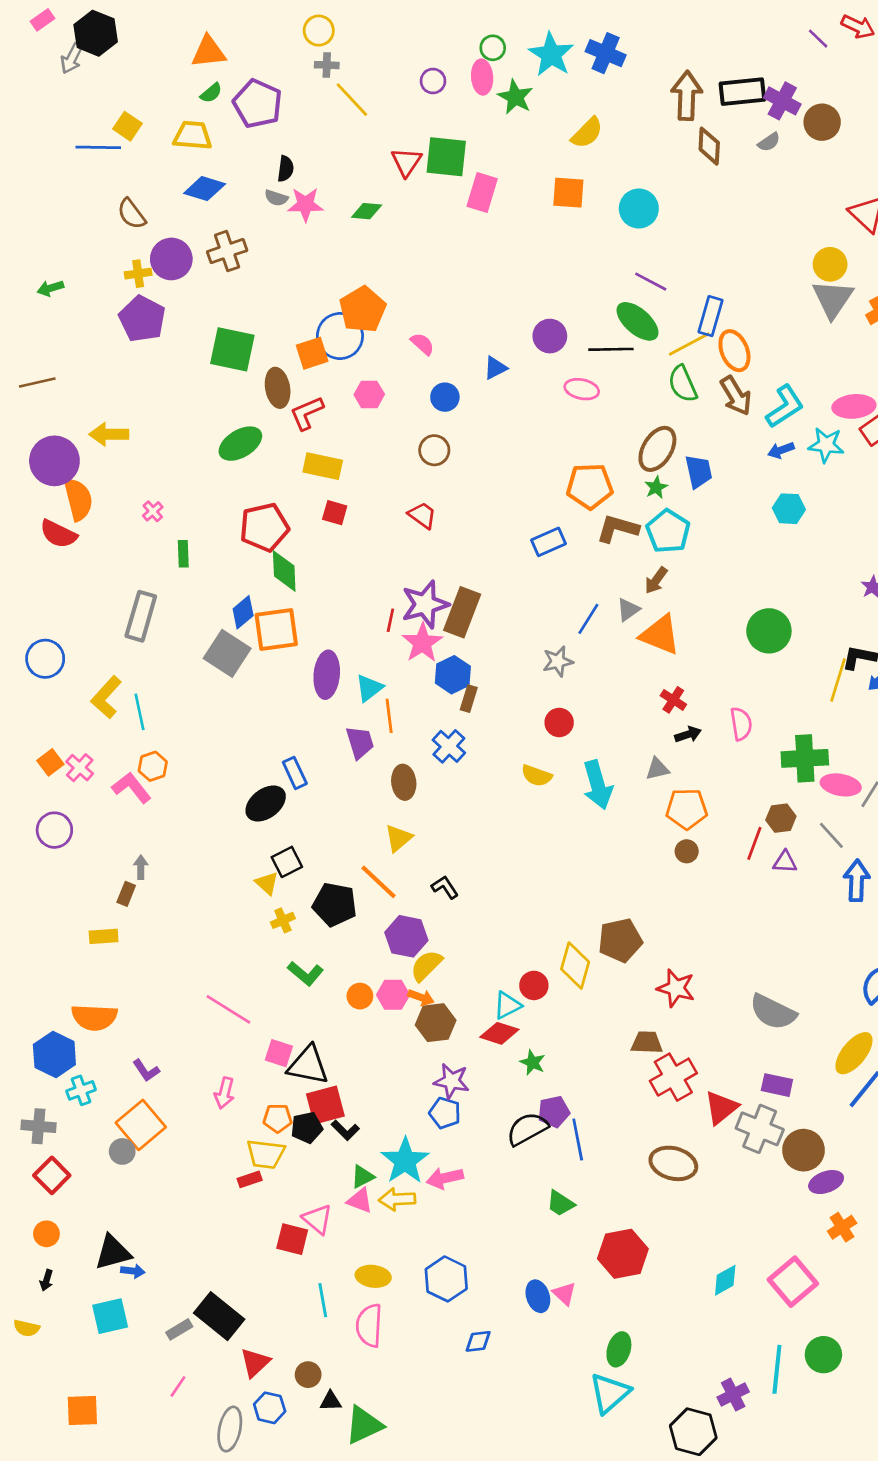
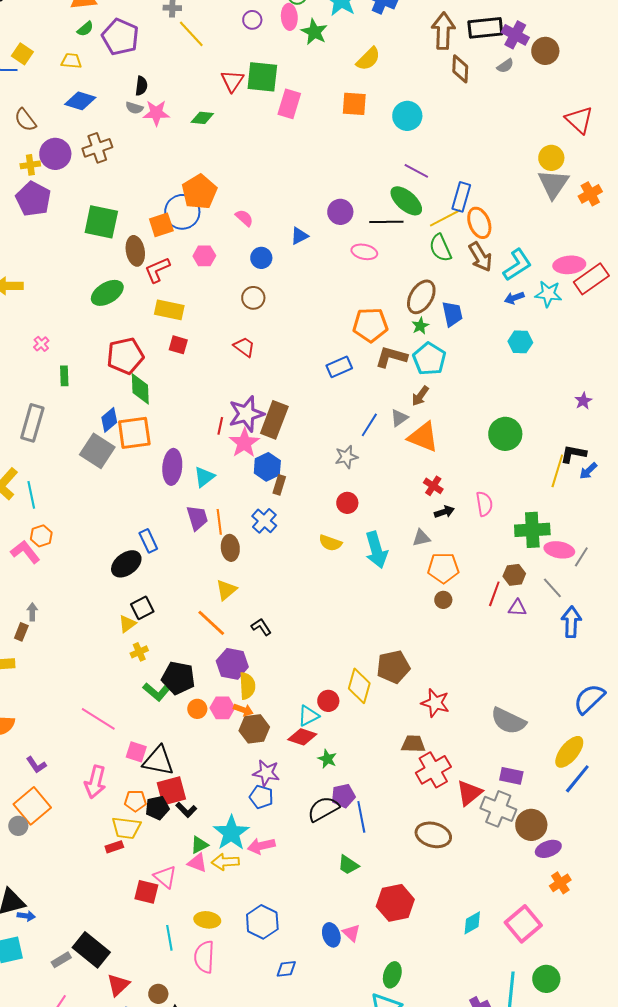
yellow trapezoid: (193, 135) -> (71, 61), size x0.7
orange line: (389, 716) -> (219, 522), moved
yellow triangle: (267, 883) -> (127, 624), turned 42
black pentagon: (335, 904) -> (178, 678), moved
yellow semicircle: (426, 966) -> (247, 686), turned 132
pink arrow: (224, 1093) -> (95, 782), size x1.4

